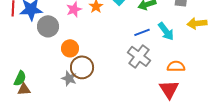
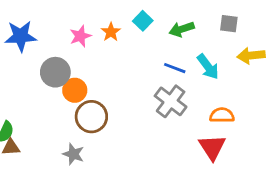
gray circle: (48, 26) -> (55, 72), moved
blue line: (142, 32) -> (175, 68), turned 42
gray star: (69, 78) -> (73, 154), moved

